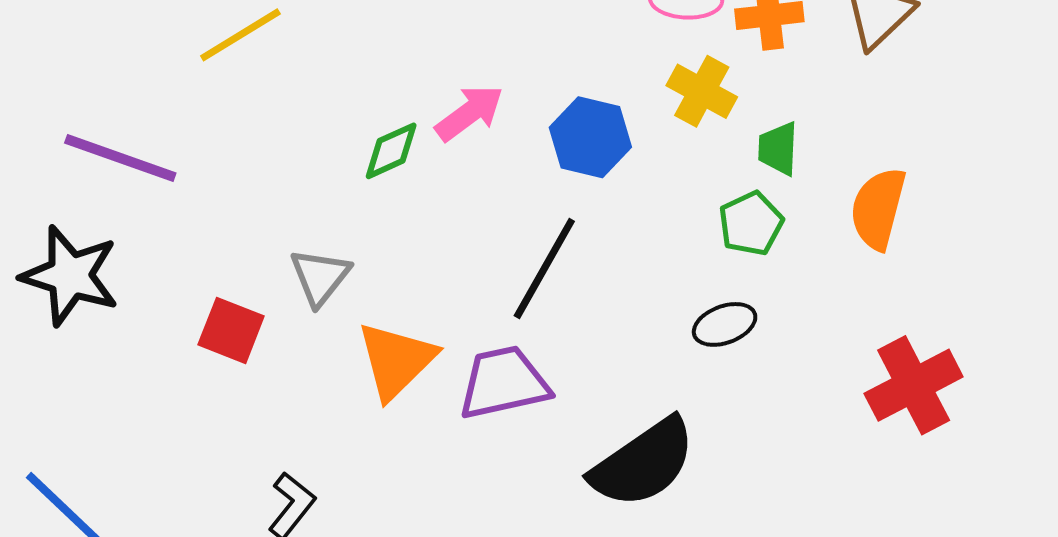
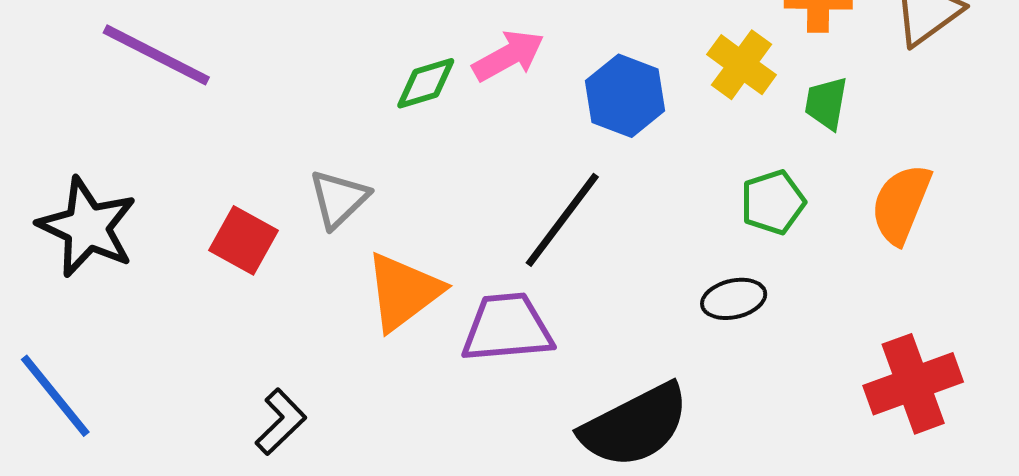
green trapezoid: (778, 149) -> (826, 103), moved
black star: (70, 276) -> (87, 227), moved

